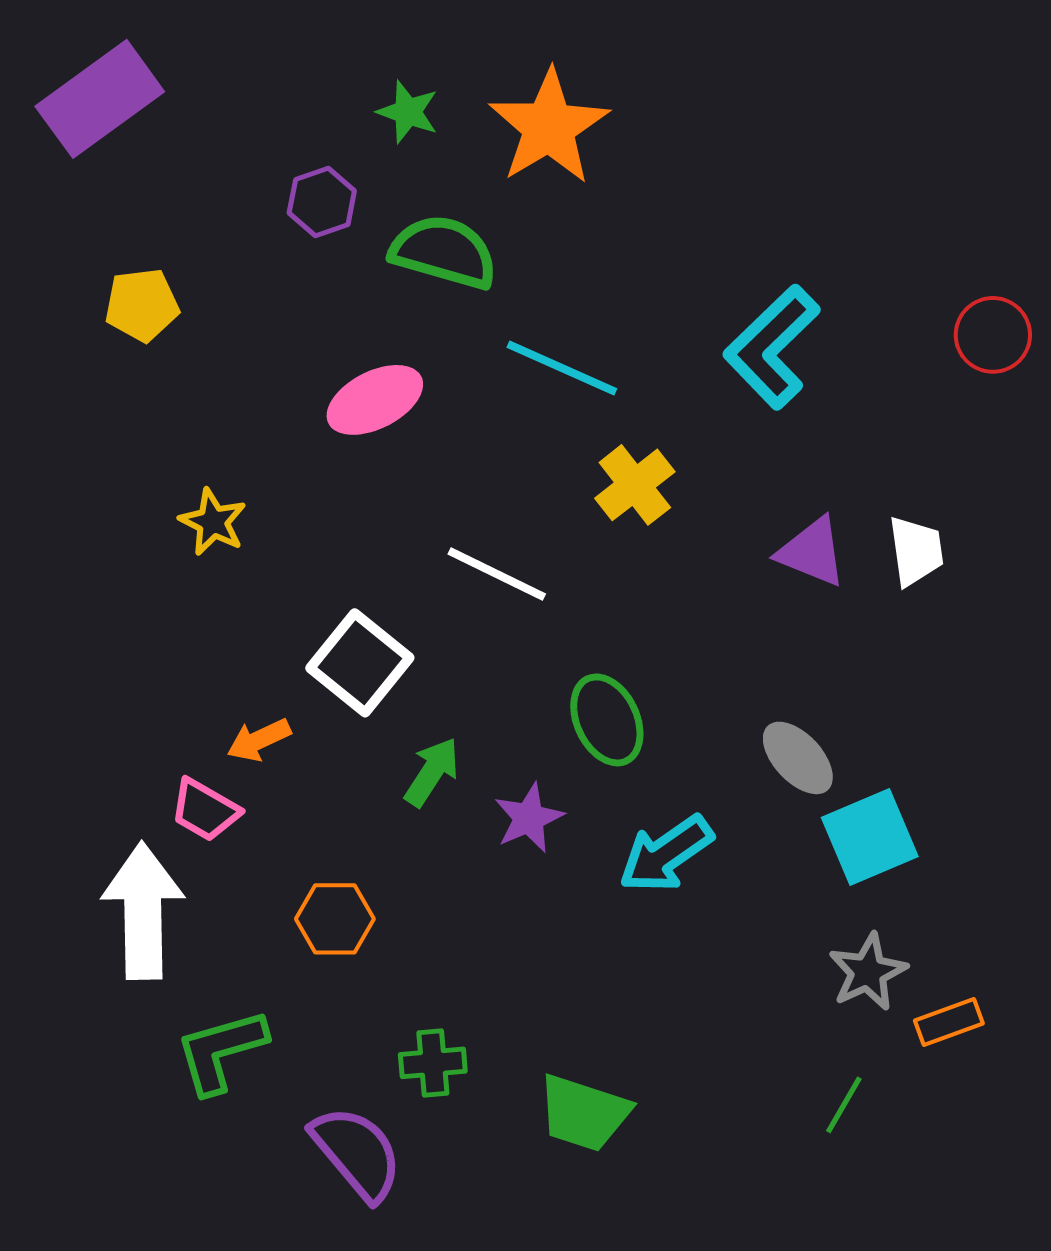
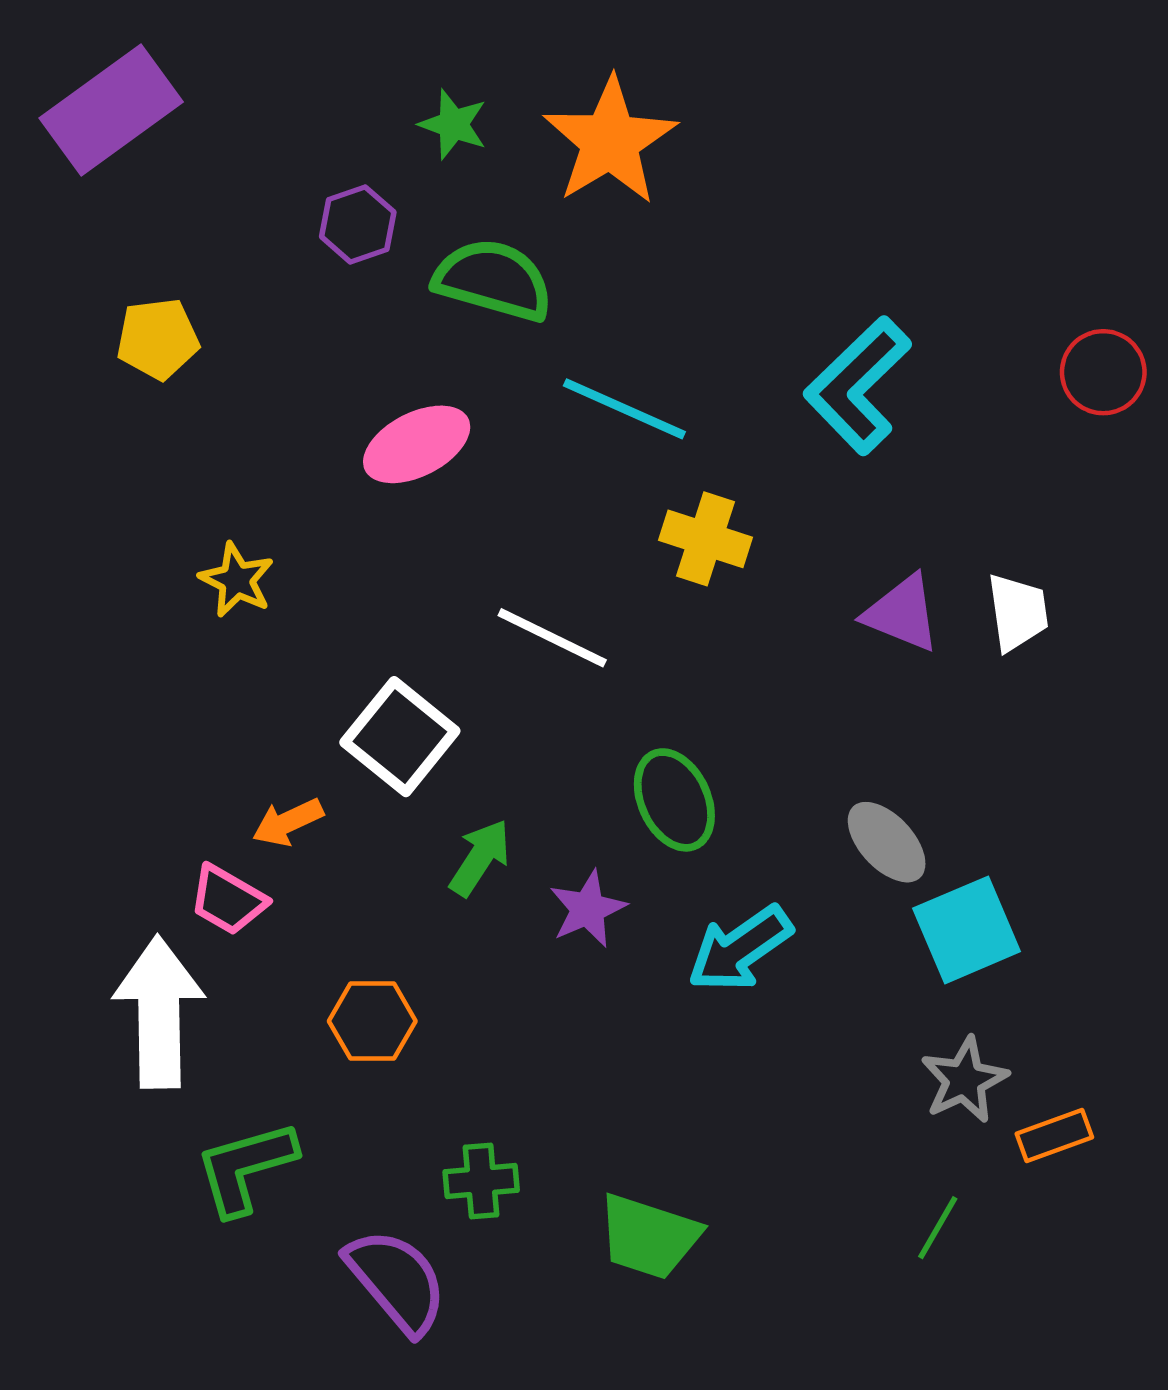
yellow cross: (635, 485) -> (705, 539), turned -34

